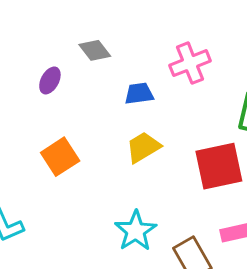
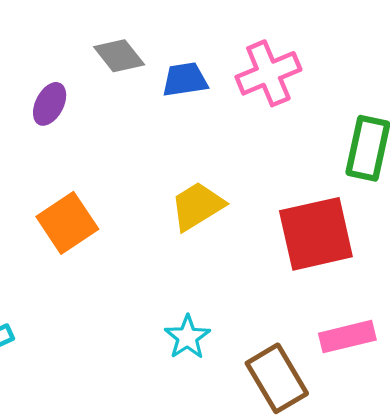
blue trapezoid: (139, 94) -> (185, 80), moved
cyan star: (136, 231) -> (187, 337), size x0.7

